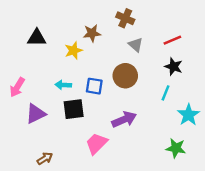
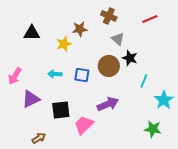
red line: (172, 40) -> (150, 19), moved
black star: (174, 67) -> (130, 58), moved
black square: (74, 109) -> (61, 110), moved

